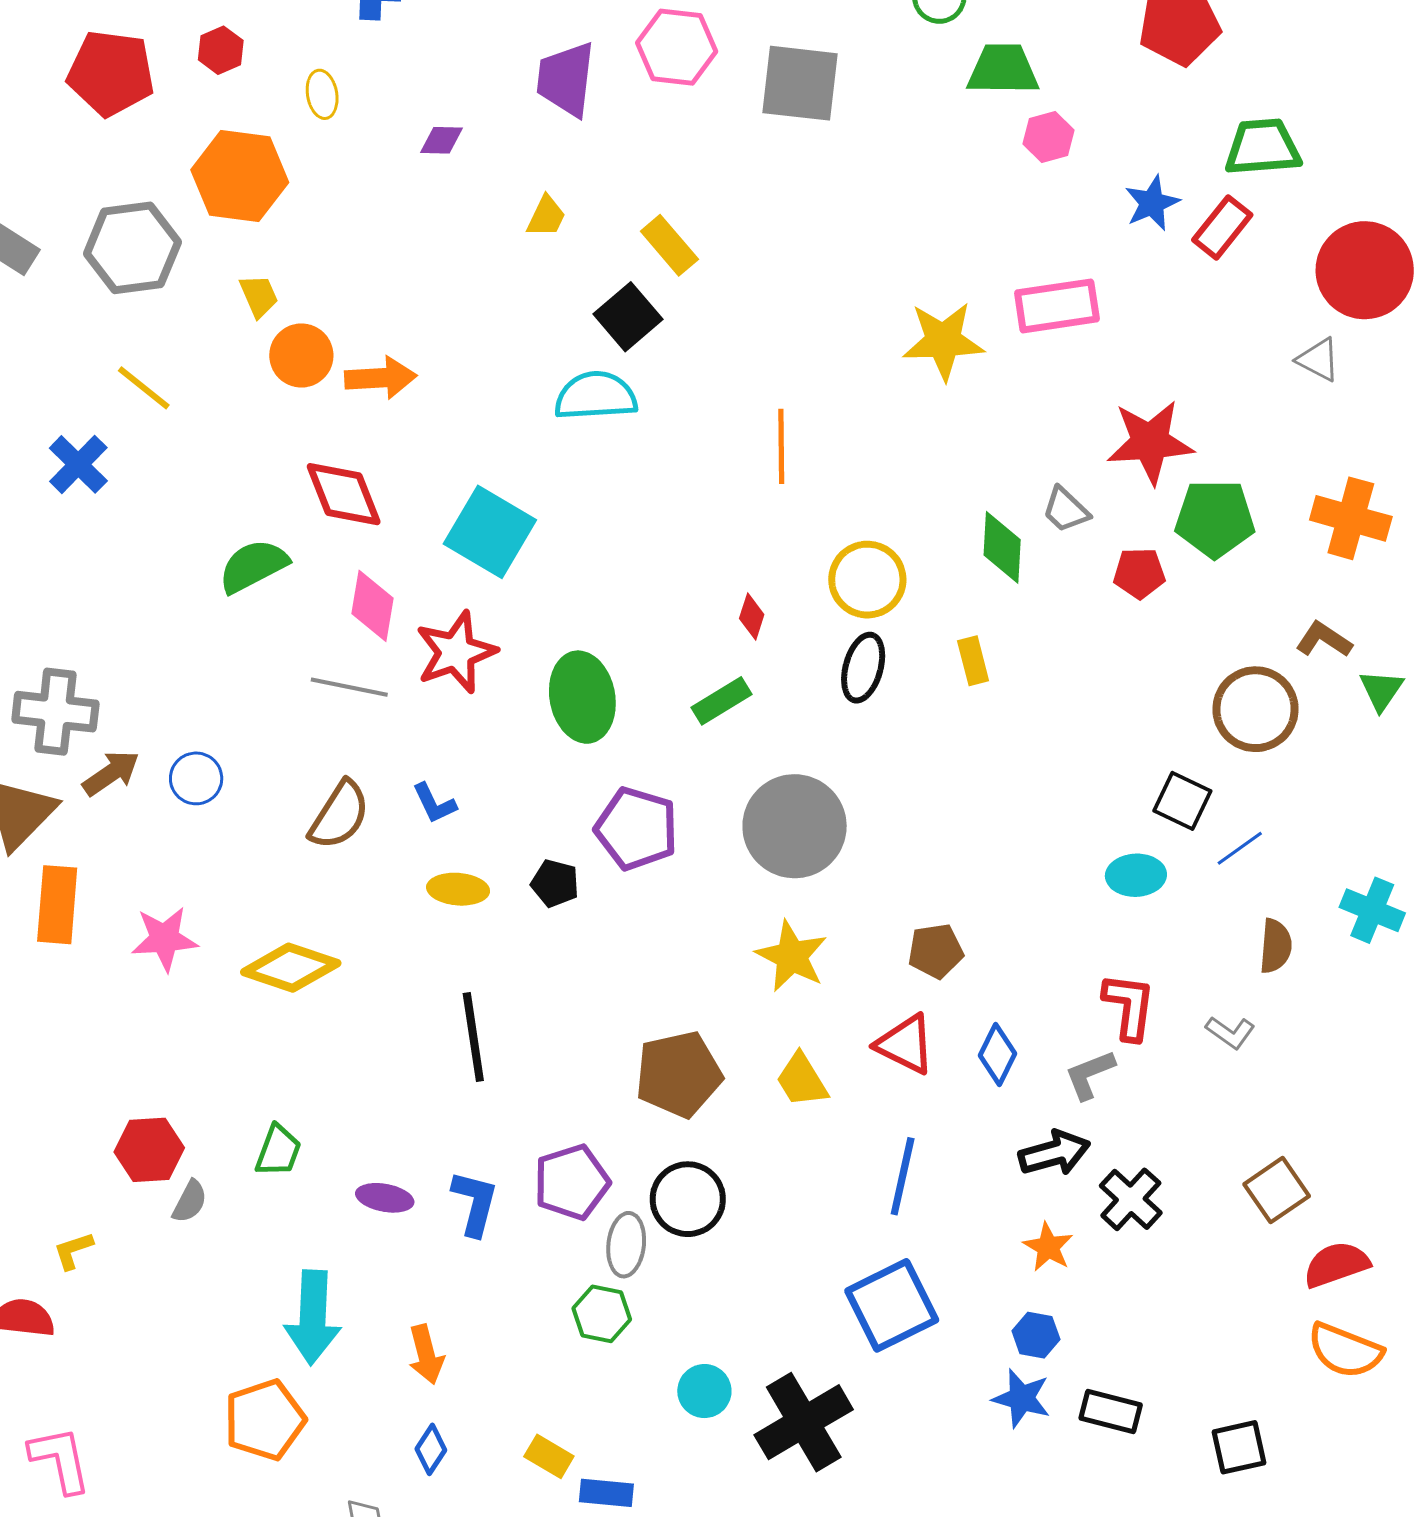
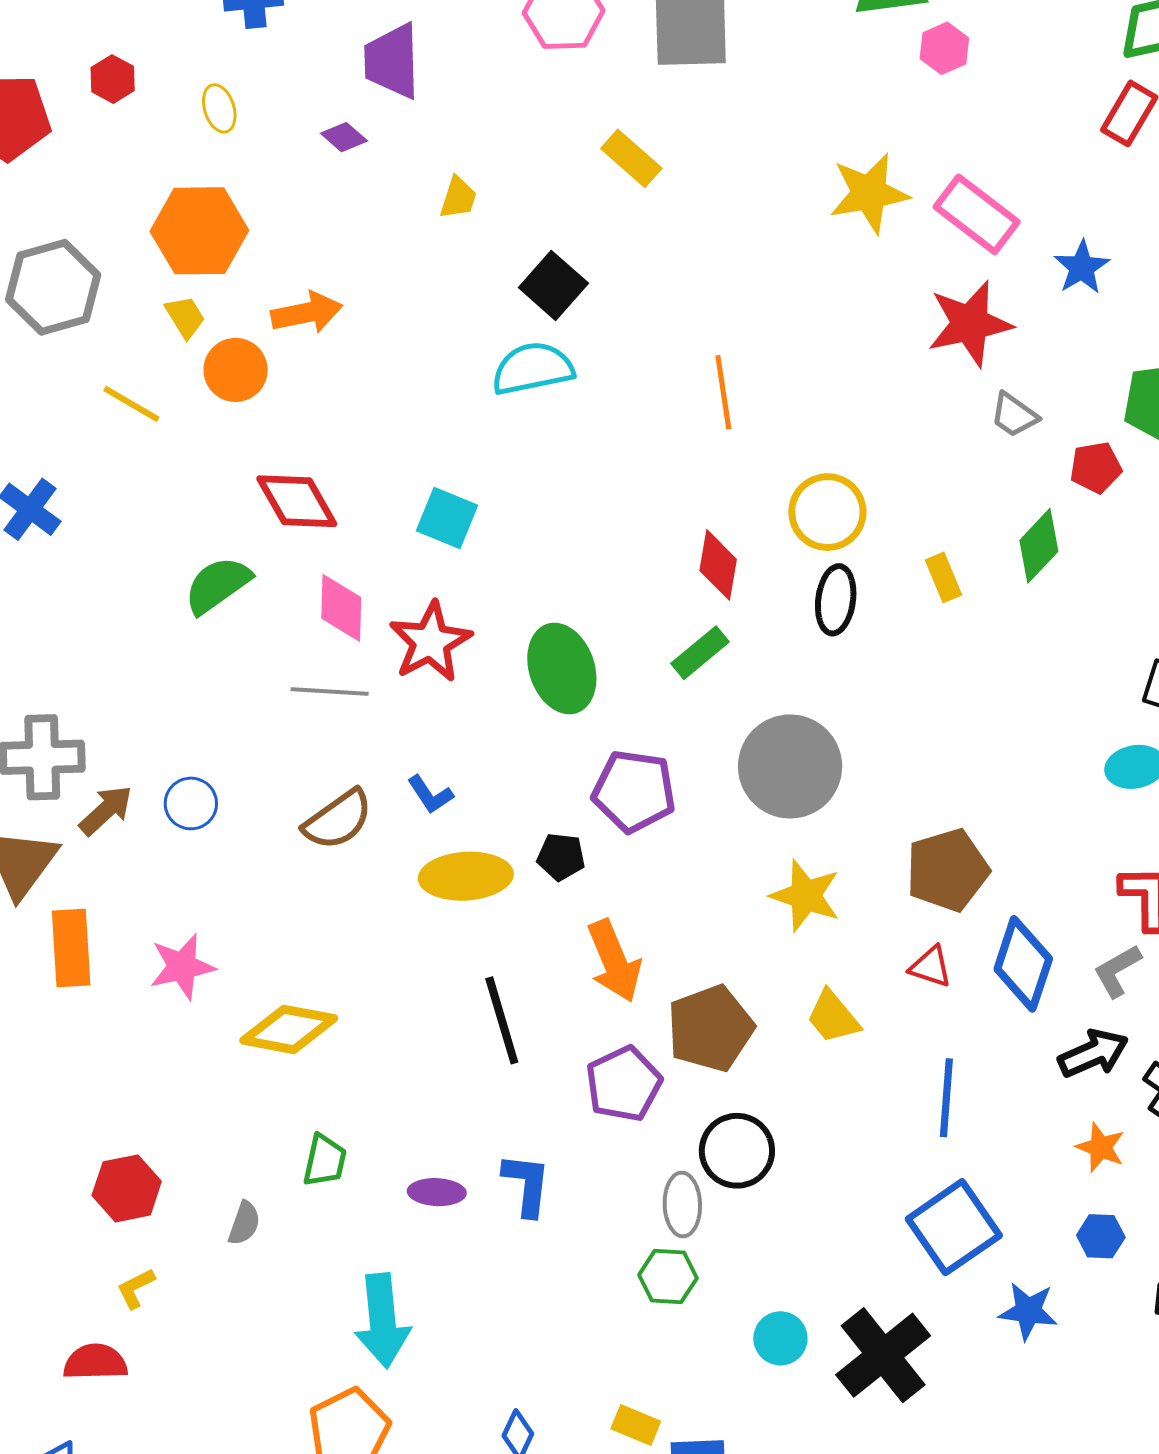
purple trapezoid: (566, 79) -> (392, 61), moved
purple diamond: (442, 140) -> (344, 137), turned 48
orange hexagon: (240, 176) -> (199, 231), moved
blue star: (1152, 203) -> (1082, 267), moved
yellow rectangle: (669, 245) -> (631, 158), moved
pink rectangle: (1057, 306) -> (977, 214), turned 54
yellow star: (943, 341) -> (869, 193), moved
orange arrow: (381, 378) -> (307, 313), moved
yellow line: (144, 388) -> (131, 404), moved
red star: (1150, 442) -> (970, 324), moved
cyan square: (490, 532) -> (447, 518), size x0.7
green diamond: (1002, 547) -> (1039, 546), moved, turned 48
red diamond: (752, 617) -> (718, 565), size x1.5
brown semicircle: (339, 815) -> (338, 820), turned 30
yellow ellipse: (458, 889) -> (466, 876), size x1.5
brown pentagon: (936, 951) -> (947, 870), size x1.5
yellow diamond: (291, 968) -> (289, 1029), moved
red triangle: (905, 1044) -> (931, 967), size x0.7
blue diamond: (998, 1054) -> (1023, 964), size x1.5
red hexagon: (149, 1150) -> (127, 1188), moved
purple pentagon: (572, 1182) -> (624, 1084), moved
orange arrow: (426, 1354) -> (614, 961), moved, size x1.4
blue star: (1022, 1398) -> (1028, 1311), moved

